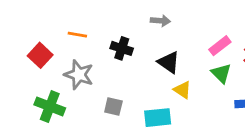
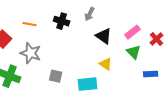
gray arrow: (160, 21) -> (90, 14), turned 112
black cross: (122, 48) -> (62, 21), moved
black triangle: (169, 62) -> (104, 36), moved

